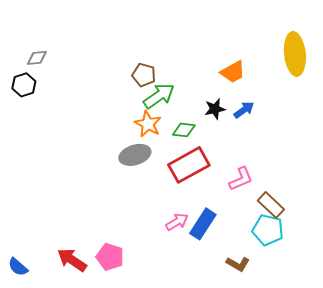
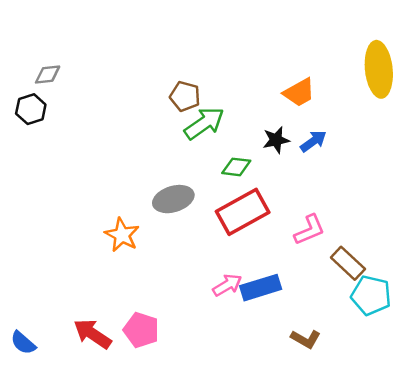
orange star: (148, 124) -> (122, 235), moved
blue rectangle: (203, 224) -> (261, 288), turned 40
cyan pentagon: (268, 230) -> (371, 295), moved

